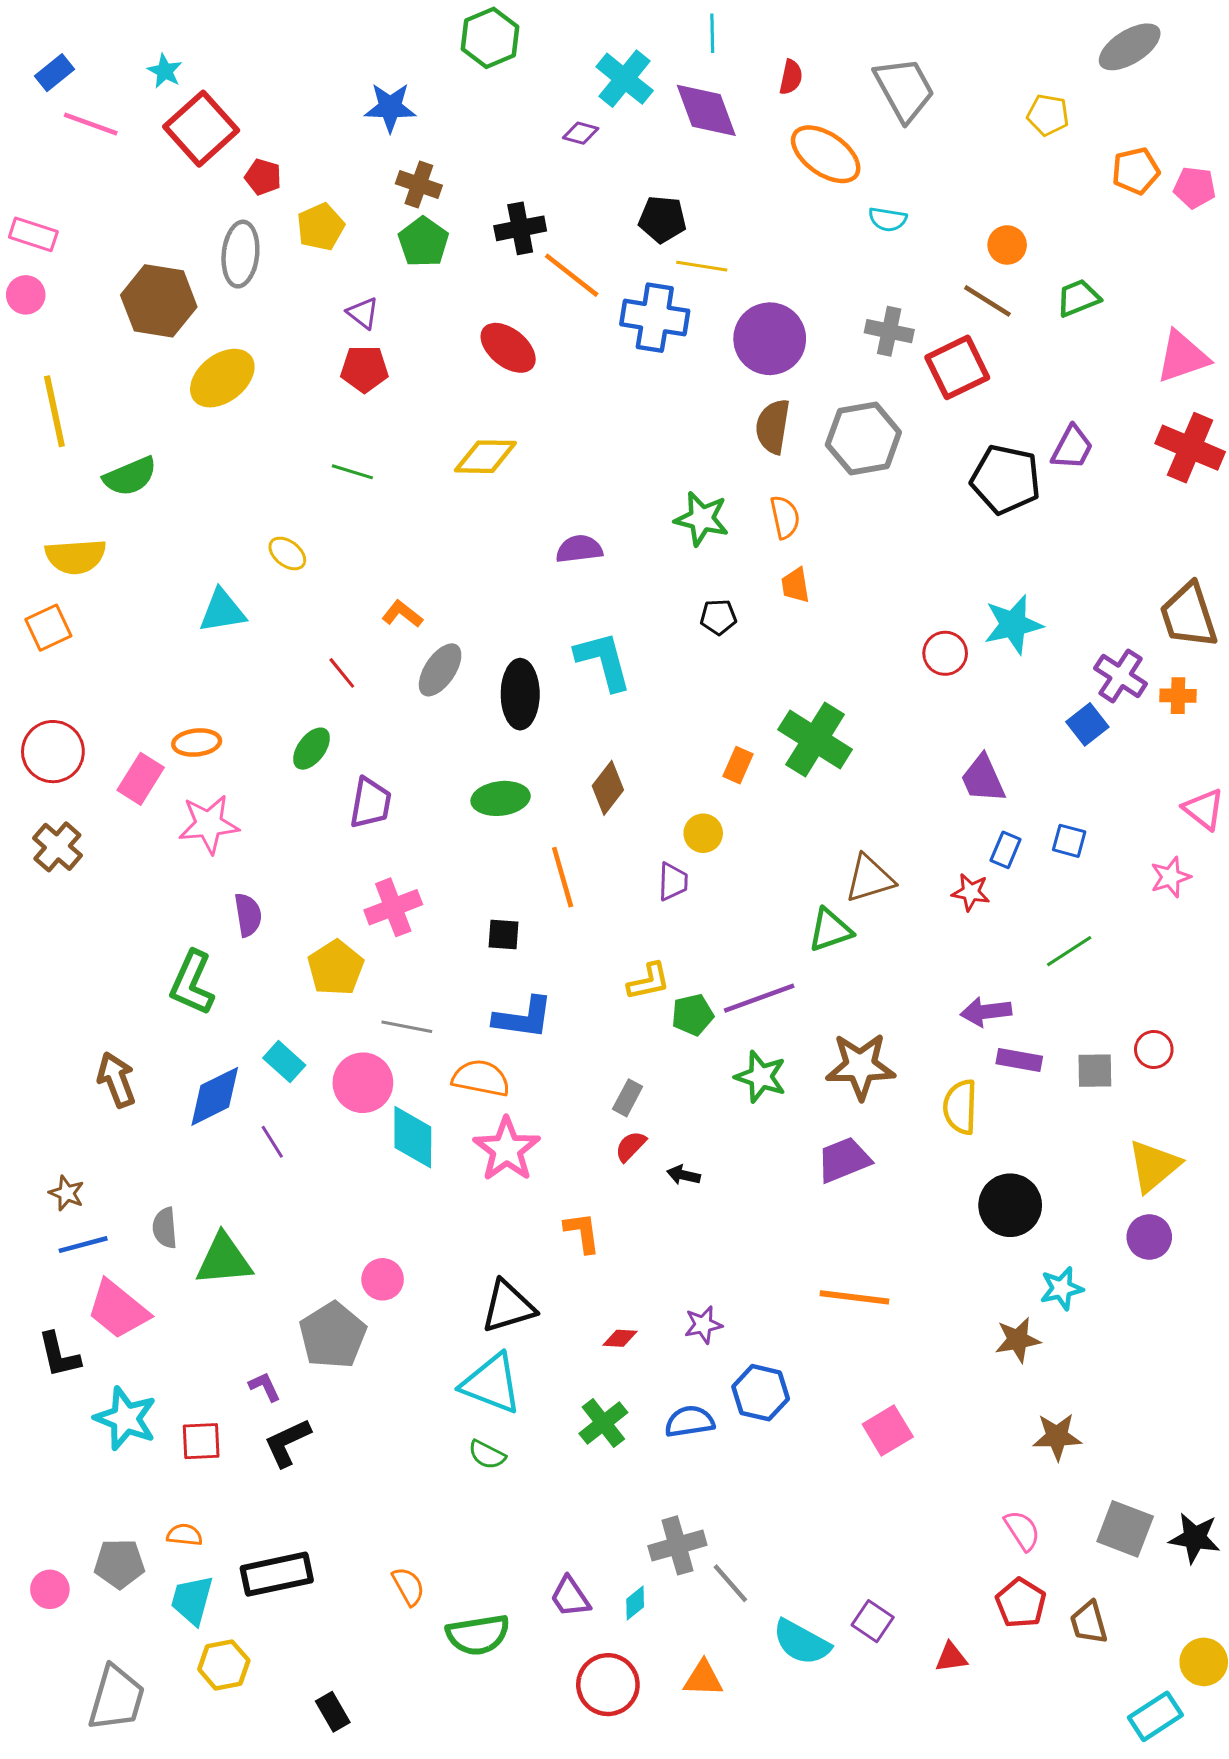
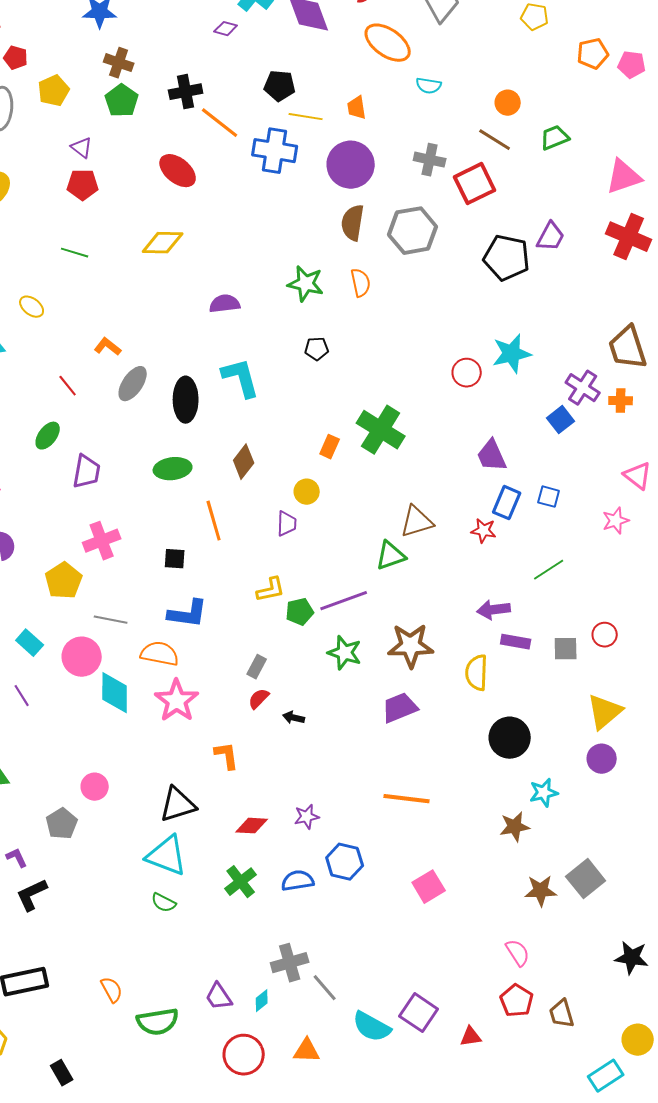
orange trapezoid: (795, 585) -> (357, 108), moved
blue rectangle: (1006, 850) -> (507, 503), size x1.4
gray pentagon: (333, 1335) -> (62, 824), size x0.7
red diamond: (620, 1338) -> (252, 826), size x1.4
gray square: (1125, 1529) -> (586, 879), moved, turned 30
purple square: (873, 1621) -> (419, 1013), size x1.4

